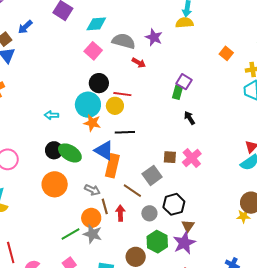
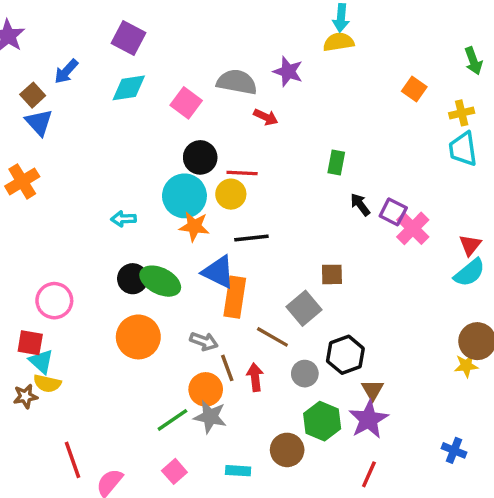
cyan diamond: (96, 24) -> (129, 88), moved
purple square: (184, 82) -> (393, 212), moved
pink cross: (192, 158) -> (413, 228), moved

